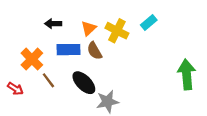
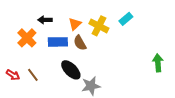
orange cross: (32, 59) -> (27, 38), moved
green arrow: (187, 74) -> (158, 63), size x0.7
brown line: (48, 80) -> (33, 75), moved

